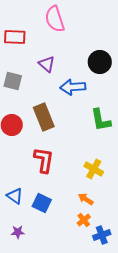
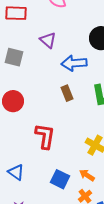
brown rectangle: (44, 117) -> (67, 93), moved, size x0.6
blue square: (42, 203) -> (60, 179), moved

